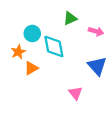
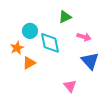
pink arrow: (96, 31) -> (84, 37), moved

